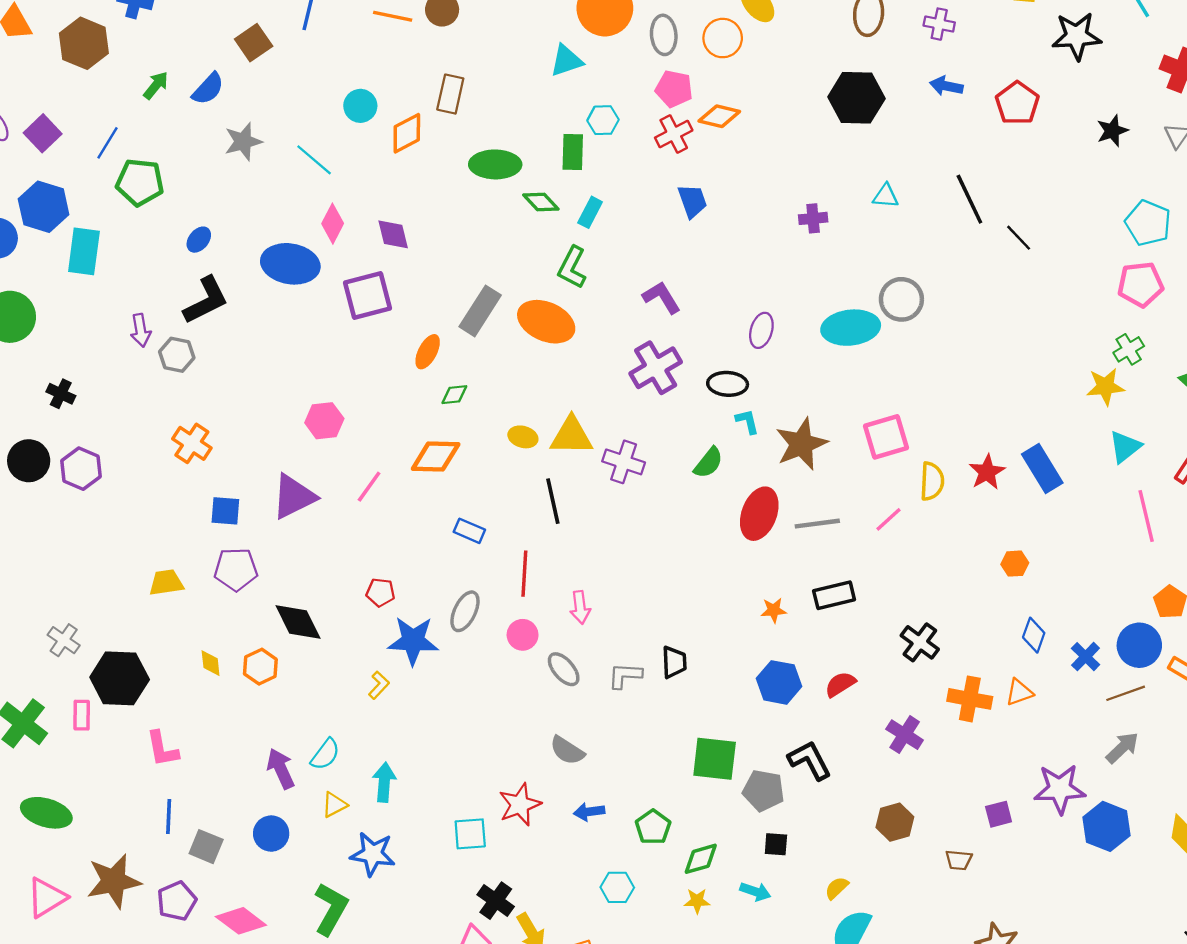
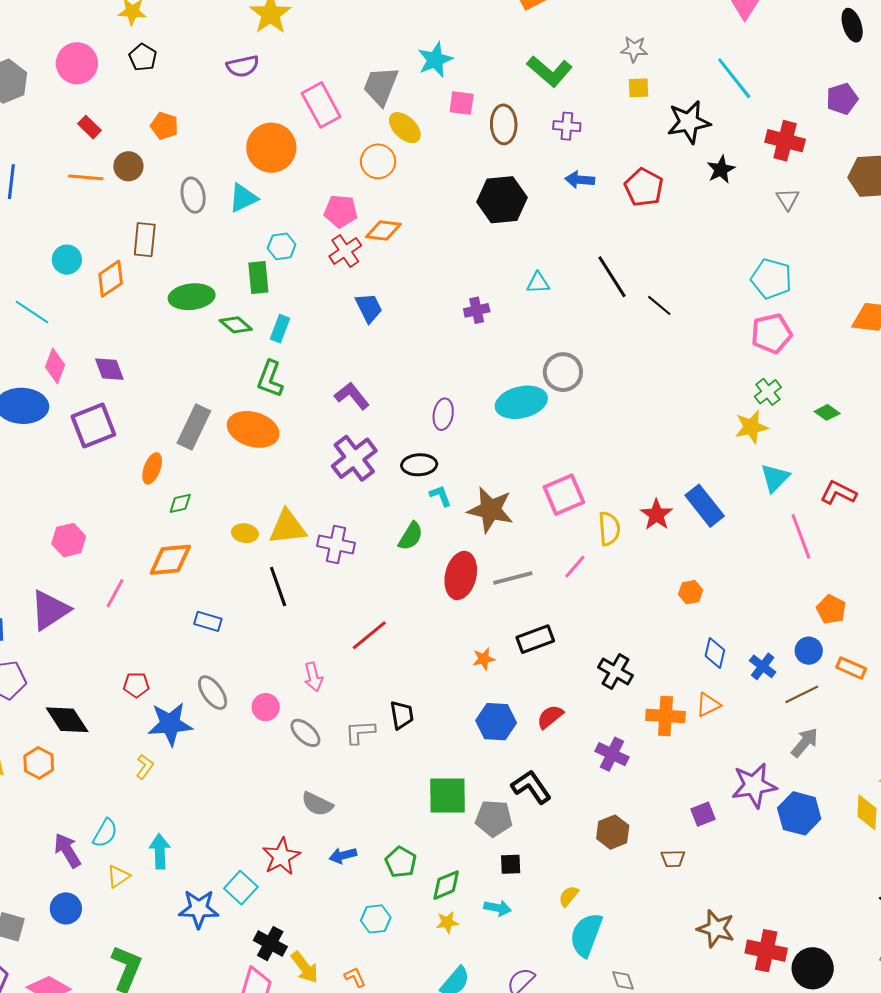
gray ellipse: (664, 35) -> (193, 195), moved
black star: (1112, 131) -> (721, 170), moved
brown star: (801, 444) -> (490, 510), turned -30
red line: (524, 574) -> (369, 635), moved, turned 54
gray ellipse: (465, 611) -> (213, 693), turned -54
blue circle: (1139, 645) -> (809, 651), size x0.7
cyan square: (470, 834) -> (241, 888), turned -36
blue star: (373, 854) -> (199, 909), moved

